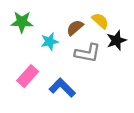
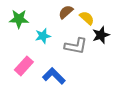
brown semicircle: (75, 28) -> (66, 12), moved

